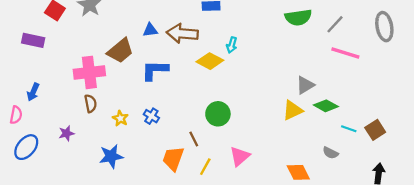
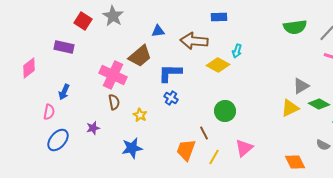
blue triangle: (150, 30) -> (158, 31), moved
pink cross: (89, 72) -> (113, 75), turned 32
blue cross: (151, 116) -> (171, 98), moved

